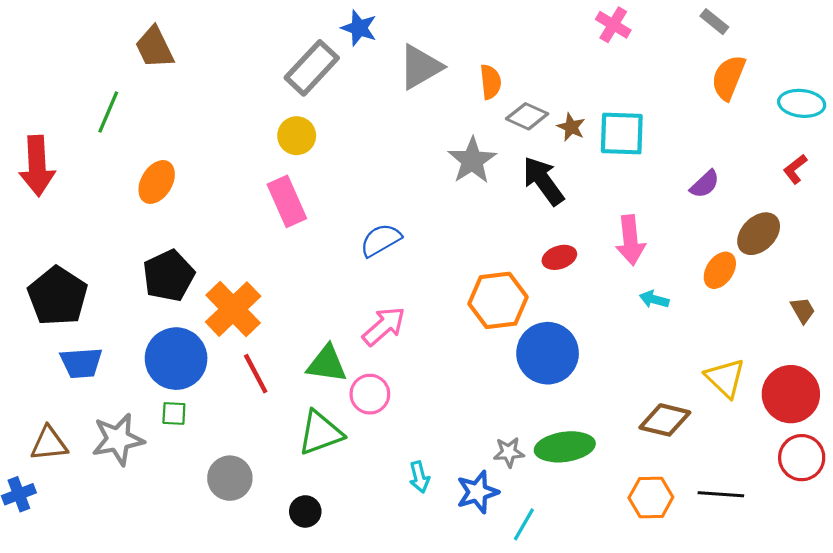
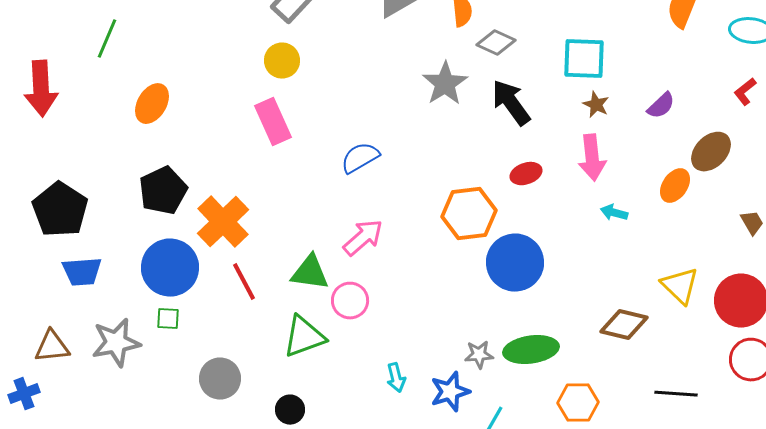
brown star: (571, 127) -> (596, 105), moved
orange hexagon: (651, 497) -> (578, 403), moved

